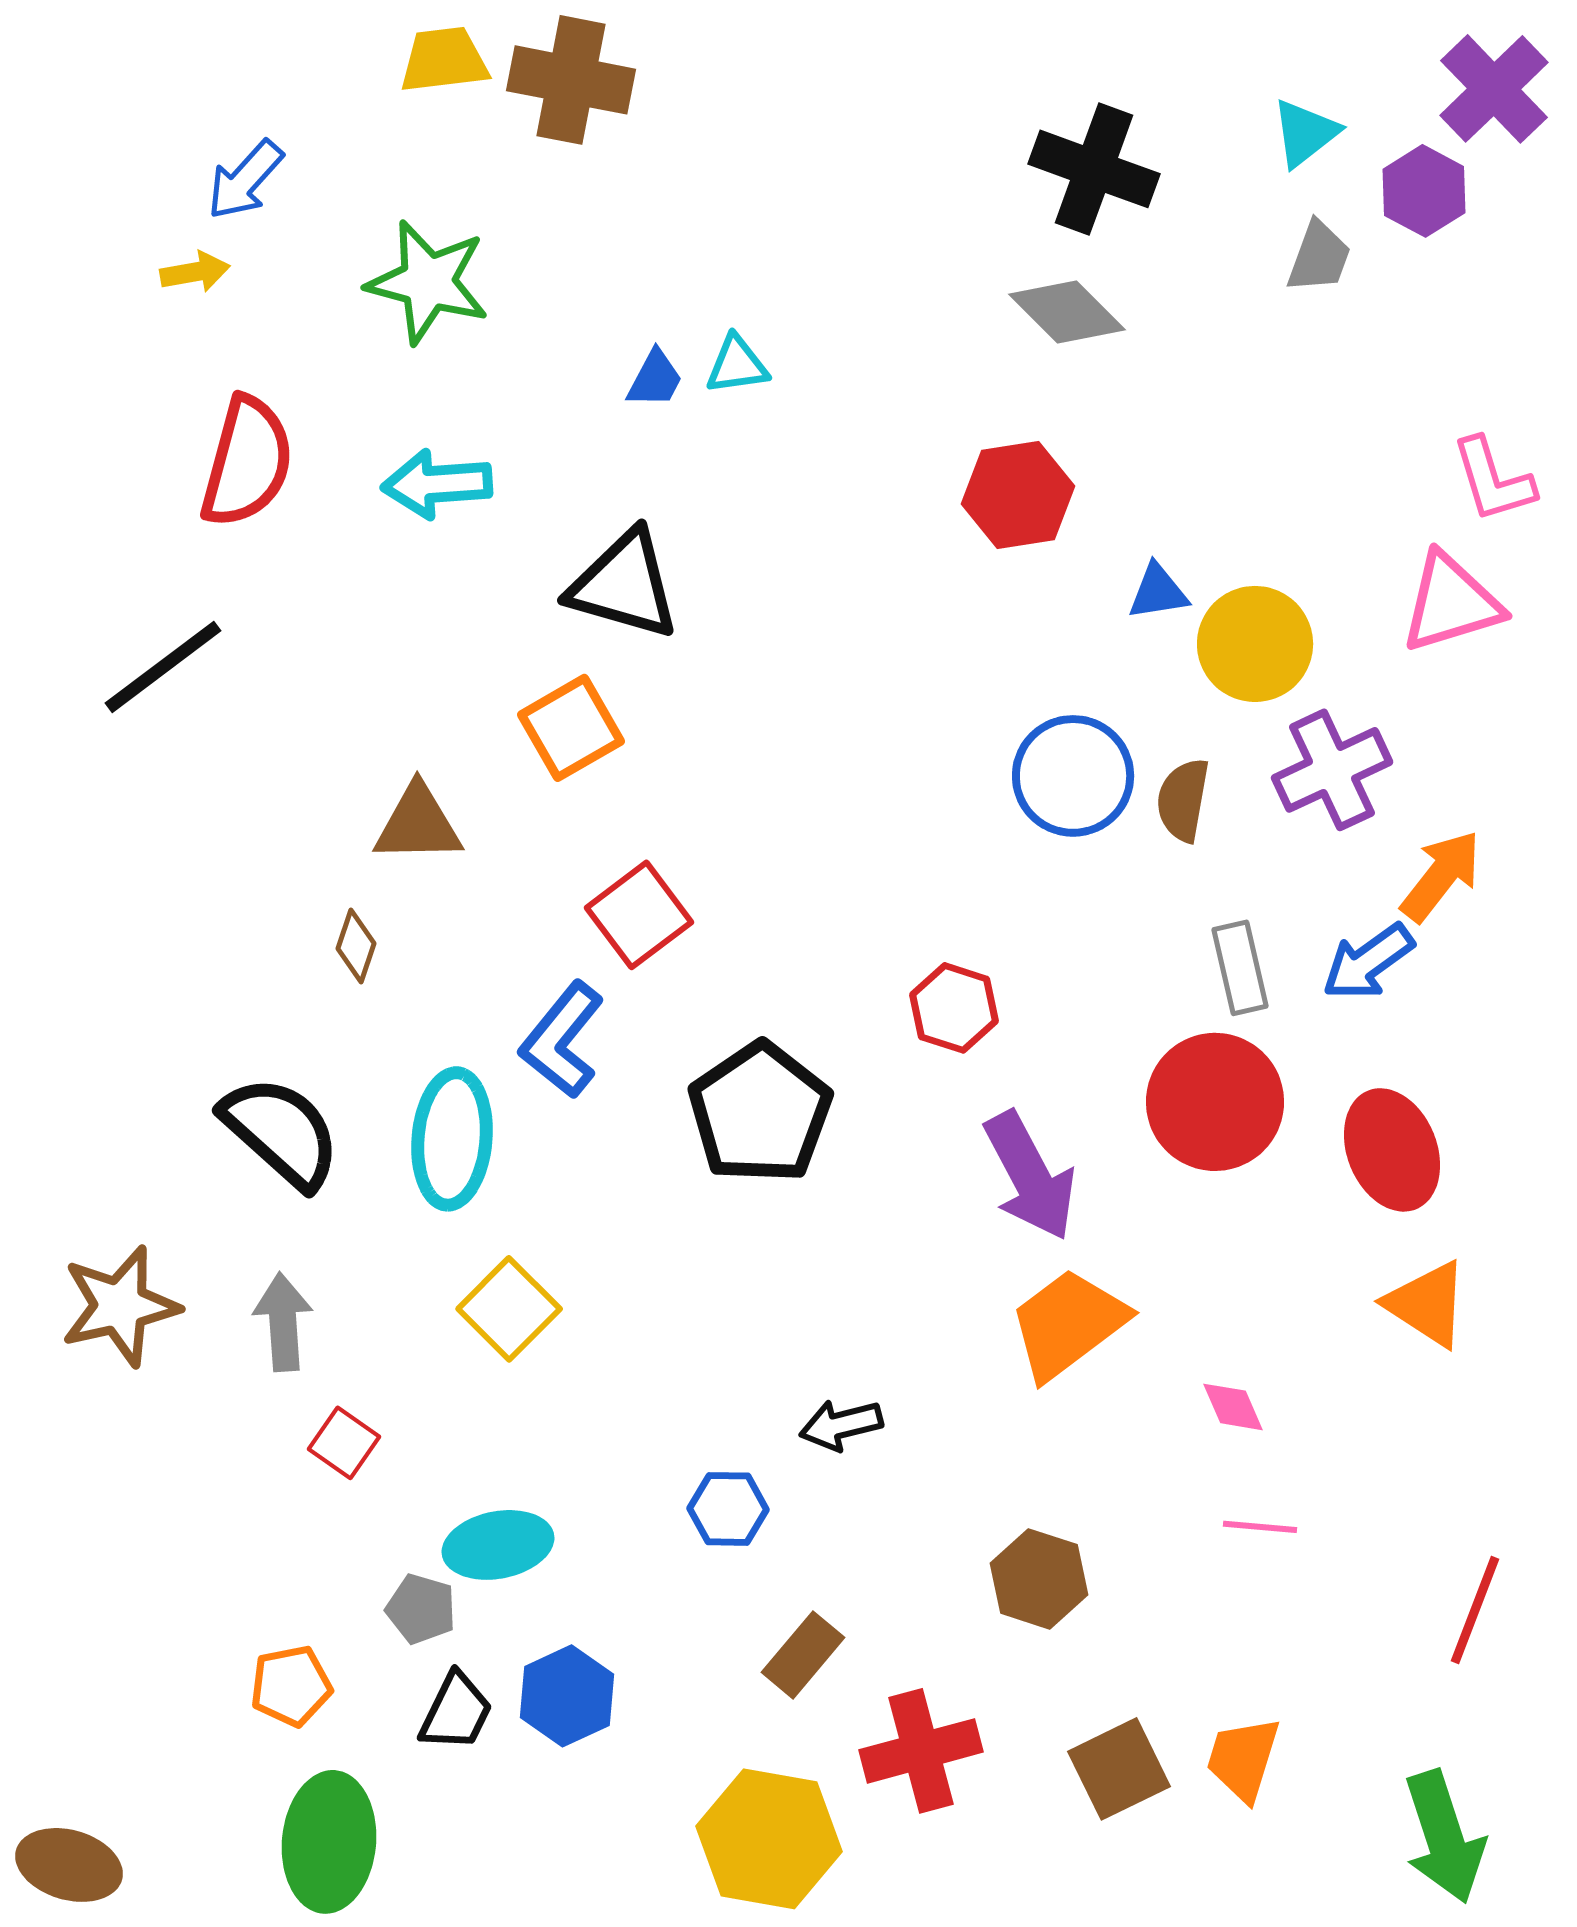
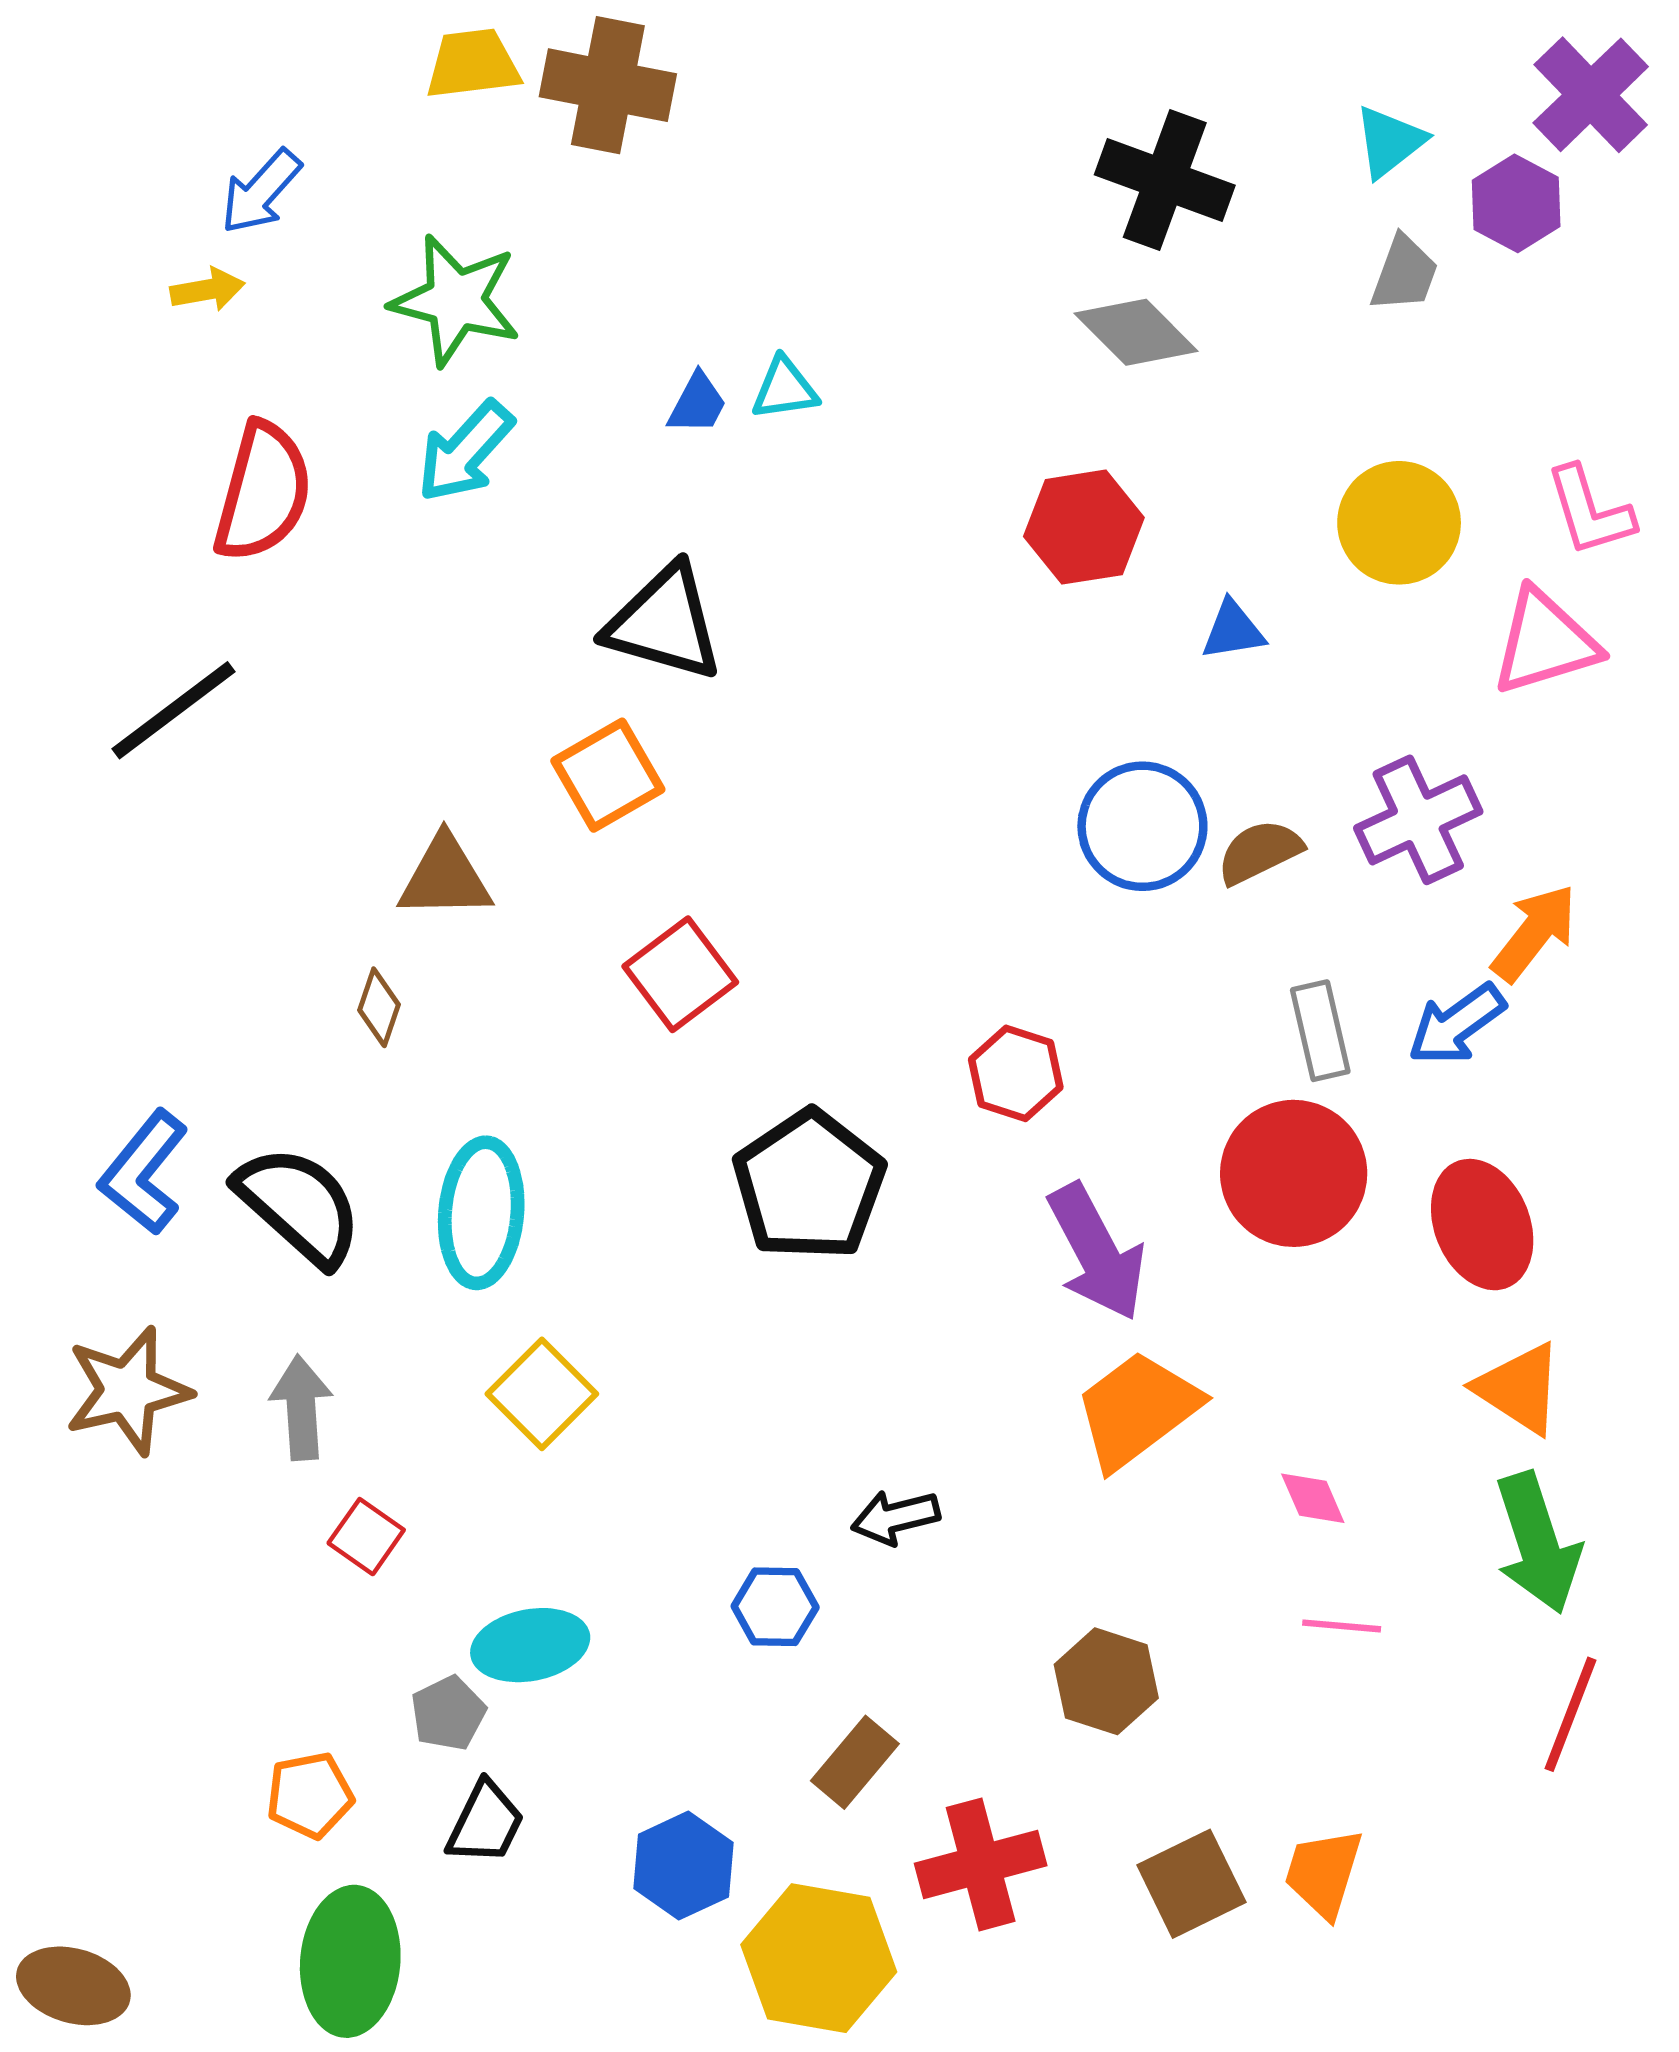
cyan arrow: (437, 484) -> (465, 451), moved, turned -44
yellow circle: (1255, 644) -> (1399, 523), moved
brown semicircle: (1183, 800) -> (1260, 852), turned 54
blue L-shape: (562, 1040) -> (144, 1172), moved
gray pentagon: (421, 1609) -> (448, 1713), turned 30
blue hexagon: (567, 1696) -> (684, 1866), moved
green arrow: (1444, 1837) -> (1537, 1543), moved

